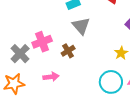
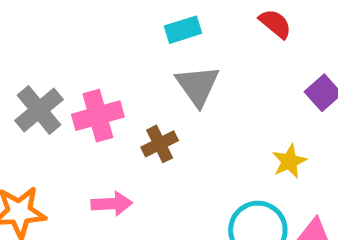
gray cross: (20, 54) -> (39, 110), moved

